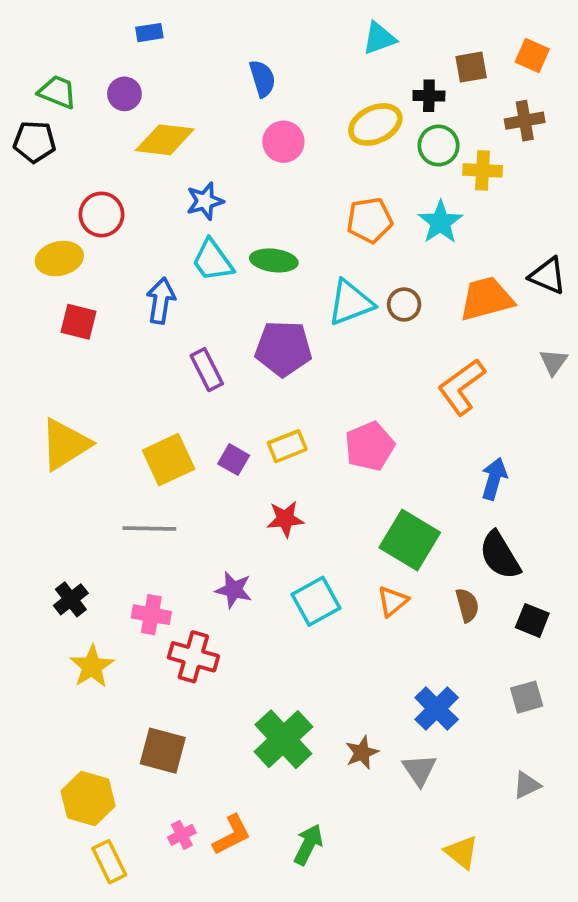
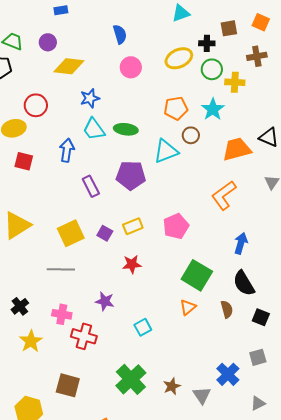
brown circle: (404, 304) -> (191, 135), moved
cyan square: (316, 601) -> (143, 327), moved, size x0.7
blue cross: (437, 709) -> (228, 374), moved

